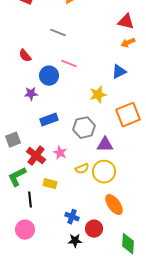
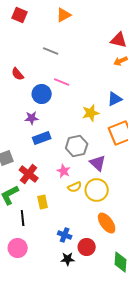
blue triangle: (119, 72) -> (115, 99), moved
purple star: (31, 94) -> (32, 118), moved
purple triangle: (105, 145) -> (98, 163), turned 42
pink star: (60, 153) -> (64, 171), moved
yellow rectangle: (50, 184) -> (43, 202), turned 64

